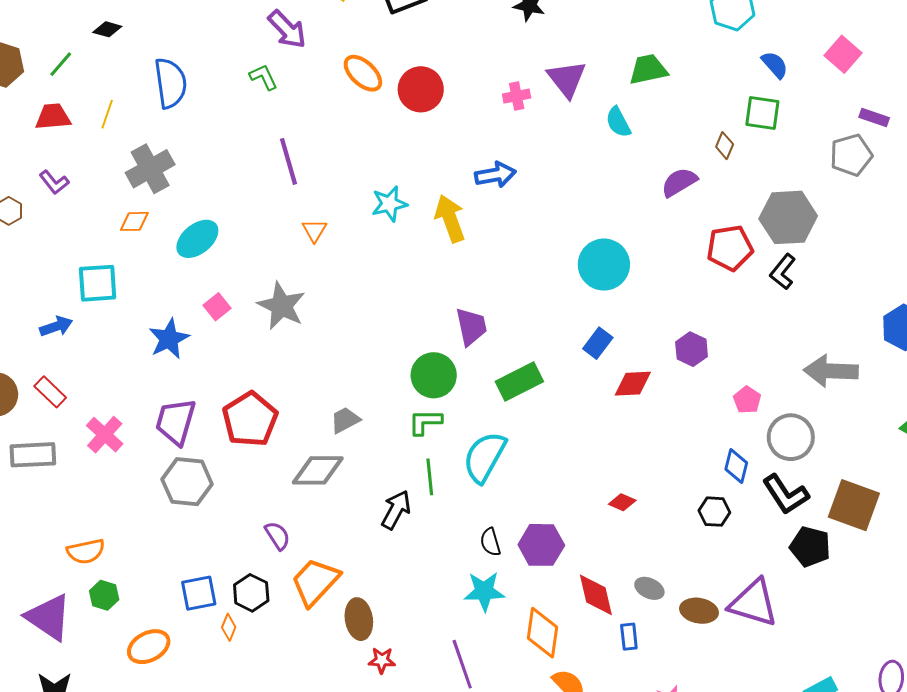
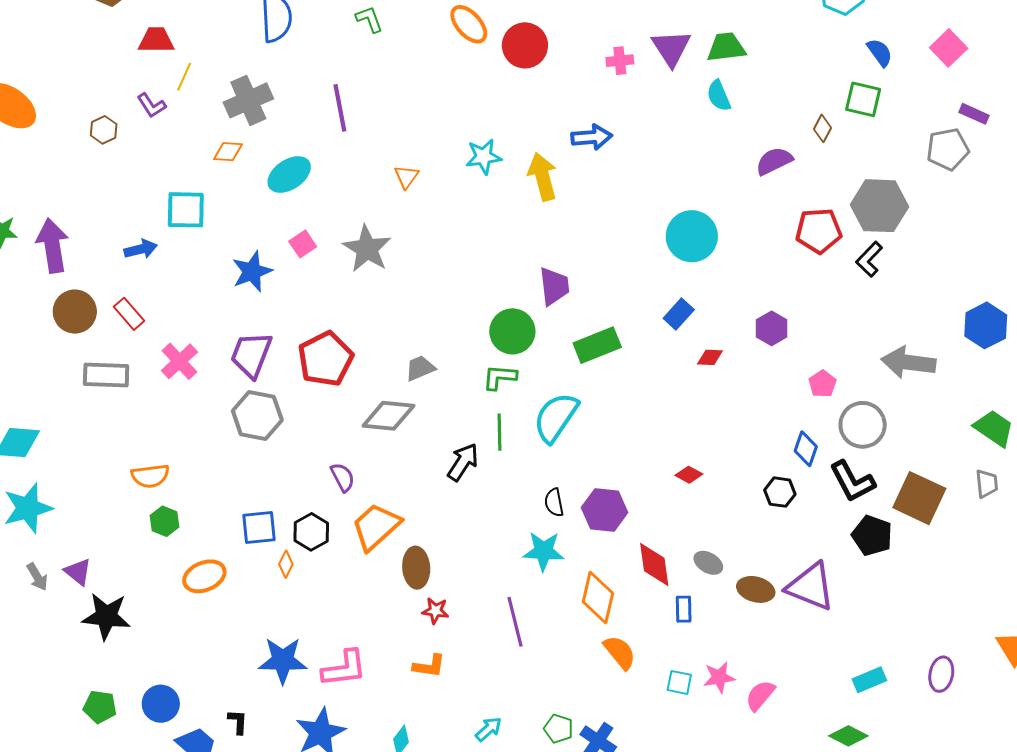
green trapezoid: (648, 69) -> (726, 47), moved
yellow line: (107, 114) -> (184, 77), moved
purple line: (288, 161) -> (340, 108), moved
red diamond: (633, 384) -> (710, 357), size x0.7
purple triangle: (49, 617) -> (78, 572), moved, size x0.6

